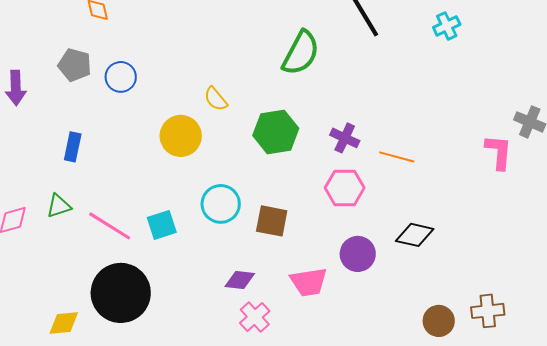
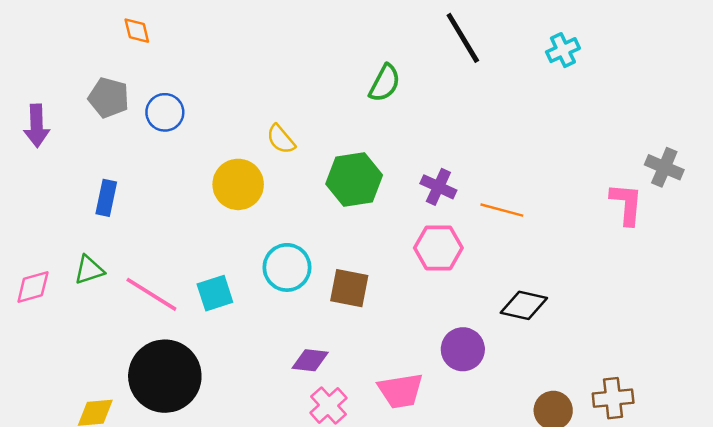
green semicircle: (301, 53) -> (385, 83), size x0.7
purple circle: (358, 254) -> (463, 349), moved
pink trapezoid: (309, 282) -> (401, 391), moved

